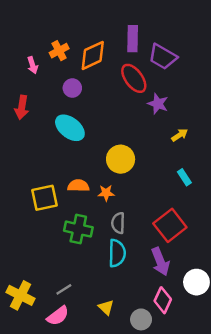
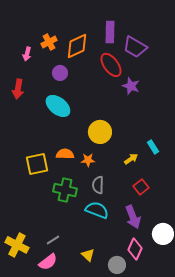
pink arrow: (33, 65) -> (27, 54), turned 32
yellow arrow: (180, 135) -> (131, 159), moved
red square: (170, 225) -> (141, 187), size x0.6
cyan semicircle: (117, 253) -> (97, 210), turned -70

